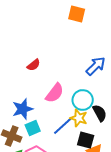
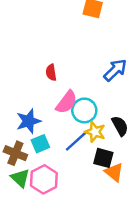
red semicircle: (34, 65) -> (51, 72), moved, turned 120
cyan circle: (83, 100) -> (84, 110), moved

